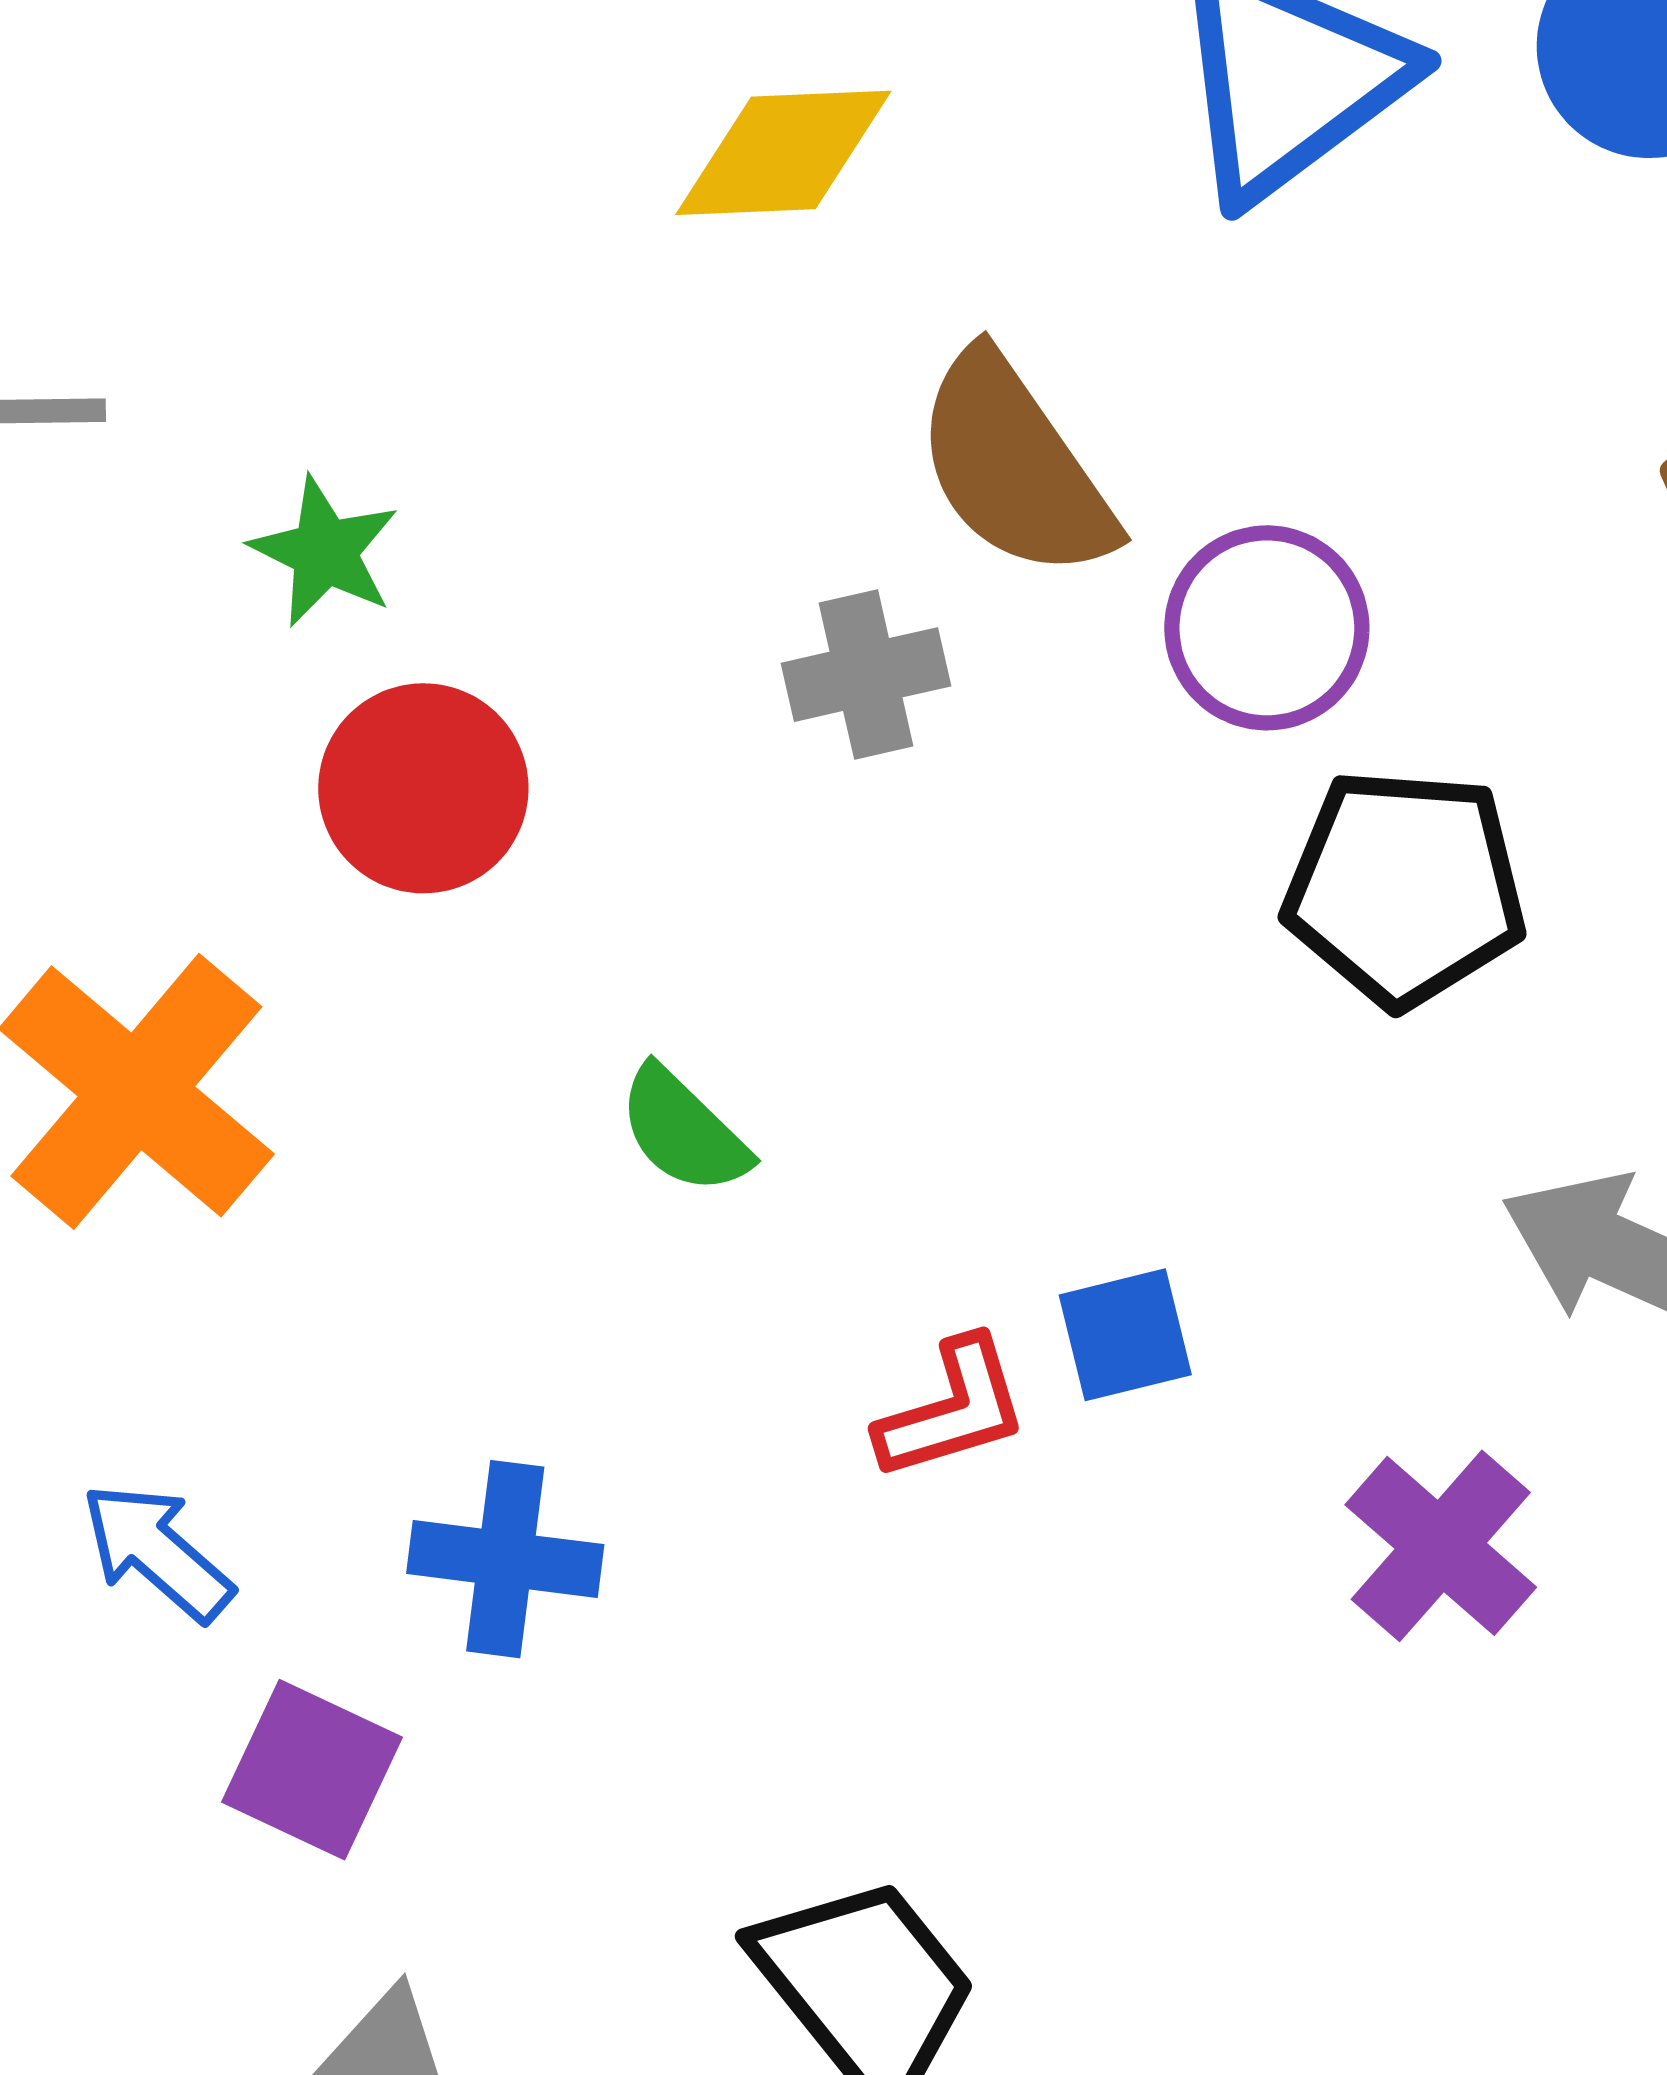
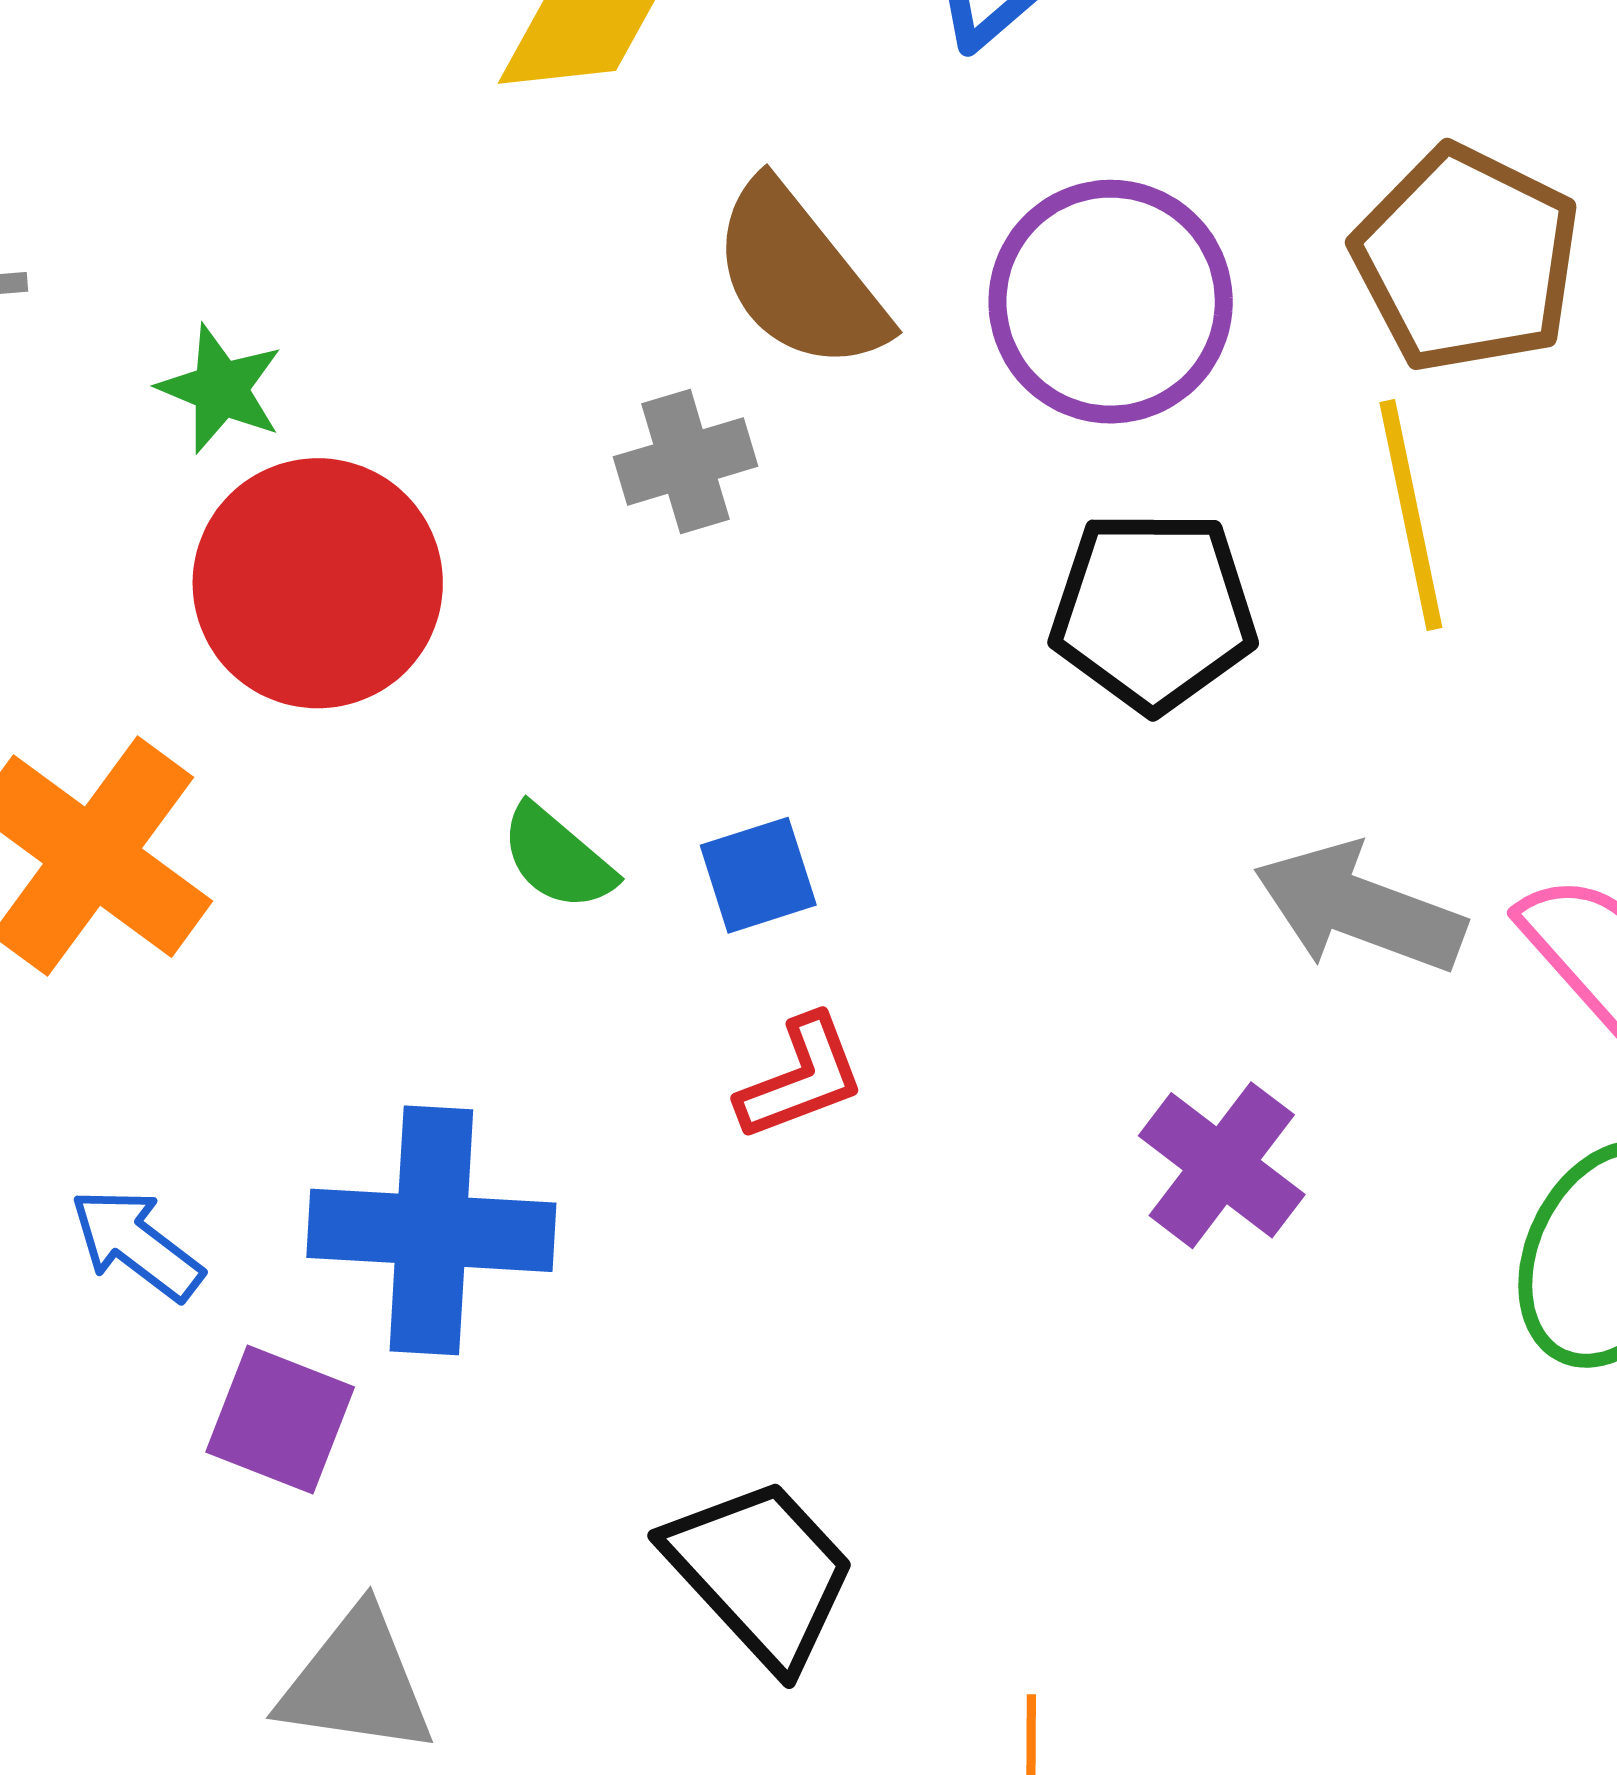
purple circle: (1267, 628) -> (1111, 302), moved, size x1.4
red circle: (423, 788) -> (318, 583), size x1.4
blue square: (1125, 1335) -> (758, 875), moved
blue cross: (505, 1559) -> (431, 1230), size x1.5

